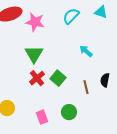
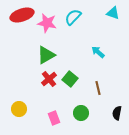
cyan semicircle: (71, 16) -> (73, 17), moved
green triangle: (34, 54) -> (46, 55), turned 30
black semicircle: (105, 80) -> (117, 113), moved

